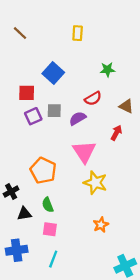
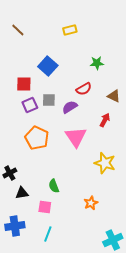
yellow rectangle: (78, 33) -> (70, 30), turned 72
orange pentagon: (43, 170) -> (37, 138), moved
yellow star: (95, 183) -> (105, 163), moved
green semicircle: (48, 205) -> (54, 186), moved

